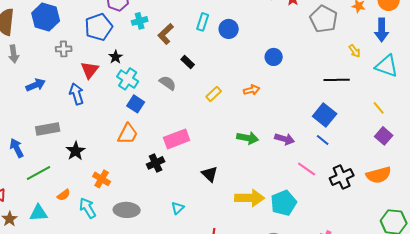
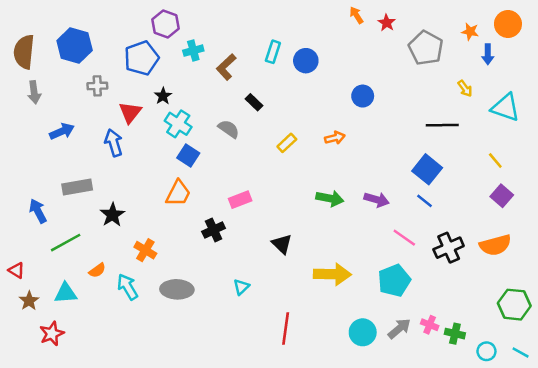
blue arrow: (382, 30) -> (488, 54), moved, size x0.7
pink rectangle: (177, 139) -> (240, 200), size x0.7
cyan pentagon: (284, 203) -> (394, 281), moved

